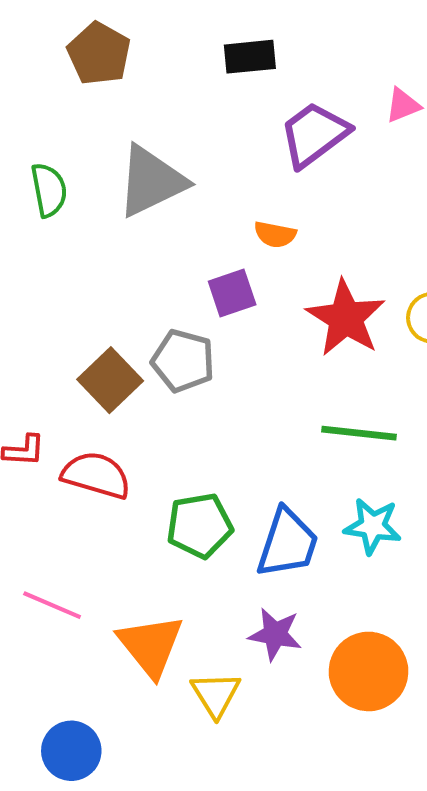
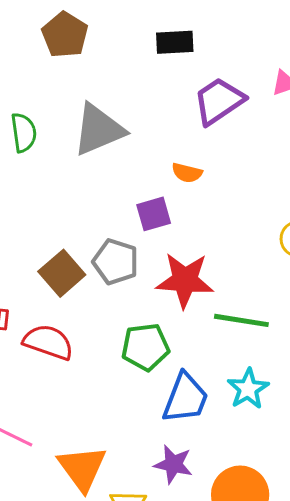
red star: (346, 318) -> (185, 280), moved, turned -30
green pentagon: (200, 526) -> (145, 347), moved
cyan star: (373, 526) -> (248, 389), turned 30

